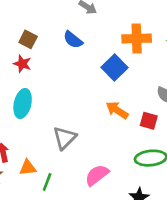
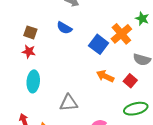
orange cross: (137, 39) -> (121, 34), moved, turned -30
red square: (149, 121) -> (130, 81), turned 32
gray triangle: (65, 138) -> (69, 103), turned 48

